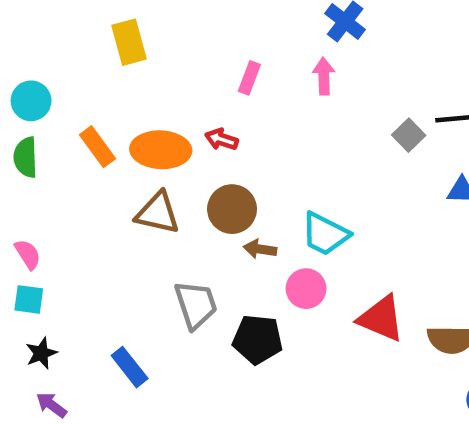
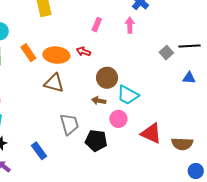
brown circle: (232, 209) -> (107, 78), moved

